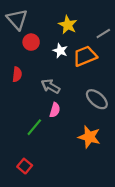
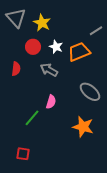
yellow star: (68, 25) -> (42, 23), moved
red circle: (31, 42) -> (33, 47), moved
gray arrow: (50, 86) -> (49, 70), moved
red square: (25, 166) -> (23, 154), turned -32

